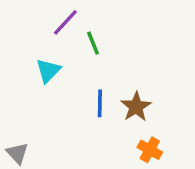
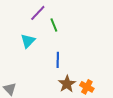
brown star: (136, 107) -> (67, 84), moved

